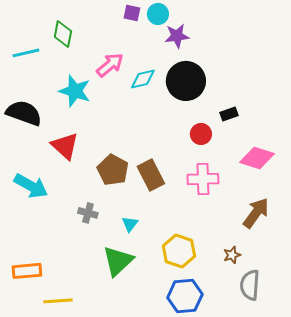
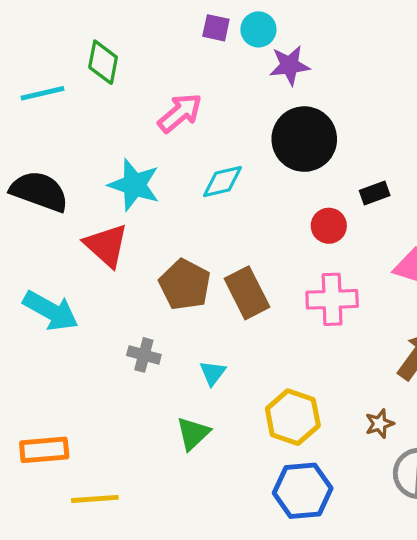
cyan diamond: (143, 79) -> (222, 182), moved
cyan star: (75, 91) -> (134, 185), moved
green triangle: (118, 261) -> (193, 433), size x0.7

